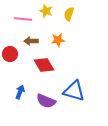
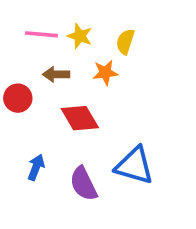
yellow star: (46, 11) -> (80, 36), moved
yellow semicircle: (69, 14) -> (125, 42), moved
purple semicircle: (46, 101) -> (83, 184), turned 42

